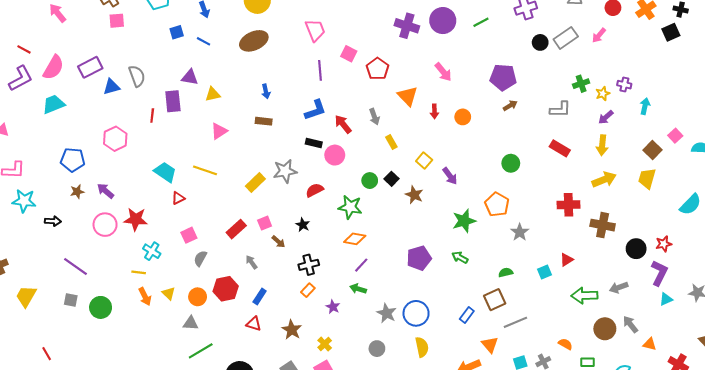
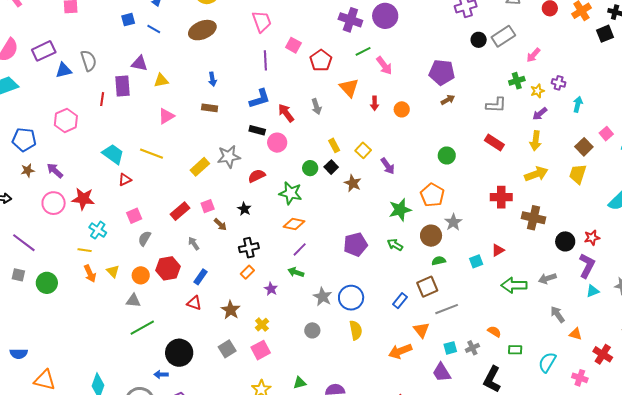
green line: (481, 22) -> (363, 51), moved
pink arrow: (599, 35) -> (533, 55), moved
yellow rectangle: (391, 142) -> (334, 145), moved
brown circle: (605, 329) -> (431, 236), moved

